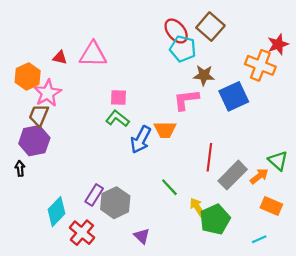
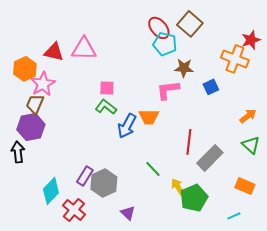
red triangle: (60, 58) -> (54, 52), size x1.5
blue square: (234, 96) -> (211, 87), size x0.6
black arrow: (20, 168) -> (18, 152), size x1.5
orange arrow: (259, 176) -> (248, 116), moved

